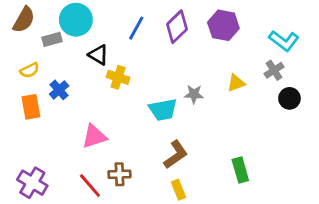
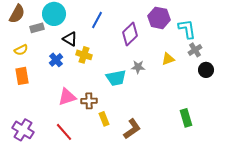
purple diamond: (177, 27) -> (130, 34), moved
cyan L-shape: (284, 41) -> (187, 29), moved, turned -135
blue cross: (59, 90) -> (56, 60), moved
brown L-shape: (176, 155) -> (132, 129), moved
green rectangle: (240, 170) -> (186, 118), moved
brown cross: (119, 174) -> (89, 101), moved
yellow rectangle: (178, 190) -> (104, 119), moved

